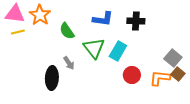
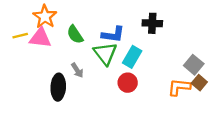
pink triangle: (15, 14) -> (40, 38), moved
blue L-shape: (103, 19) -> (113, 34), moved
red circle: (132, 75) -> (128, 83), moved

